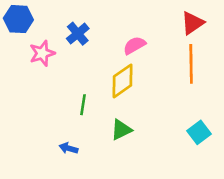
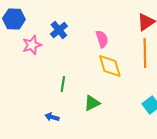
pink semicircle: (134, 45) -> (102, 39), turned 102
yellow diamond: (123, 81) -> (110, 66), moved, turned -72

